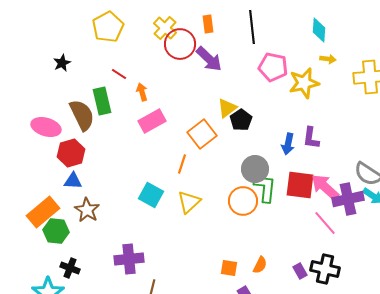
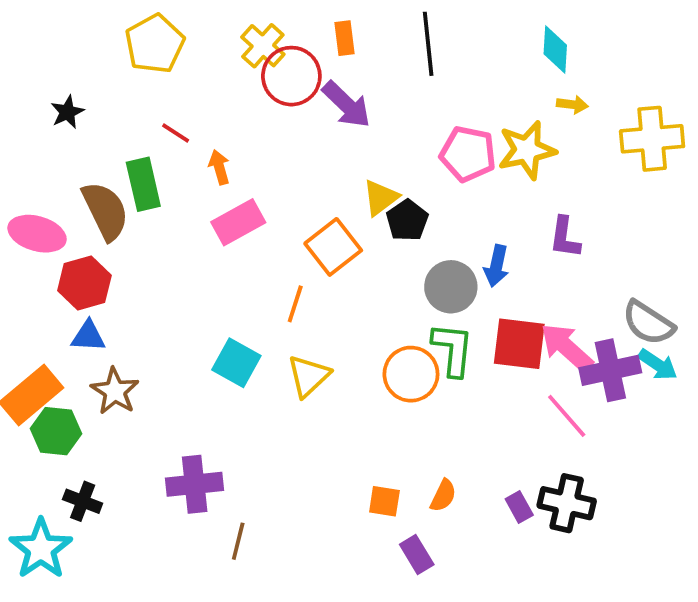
pink pentagon: (273, 67) -> (468, 154), moved
purple L-shape: (311, 138) -> (565, 237), moved
gray circle: (255, 169) -> (451, 287), moved

